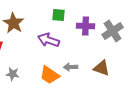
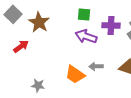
purple arrow: (49, 40) -> (86, 36), moved
gray star: (13, 74) -> (38, 85), moved

